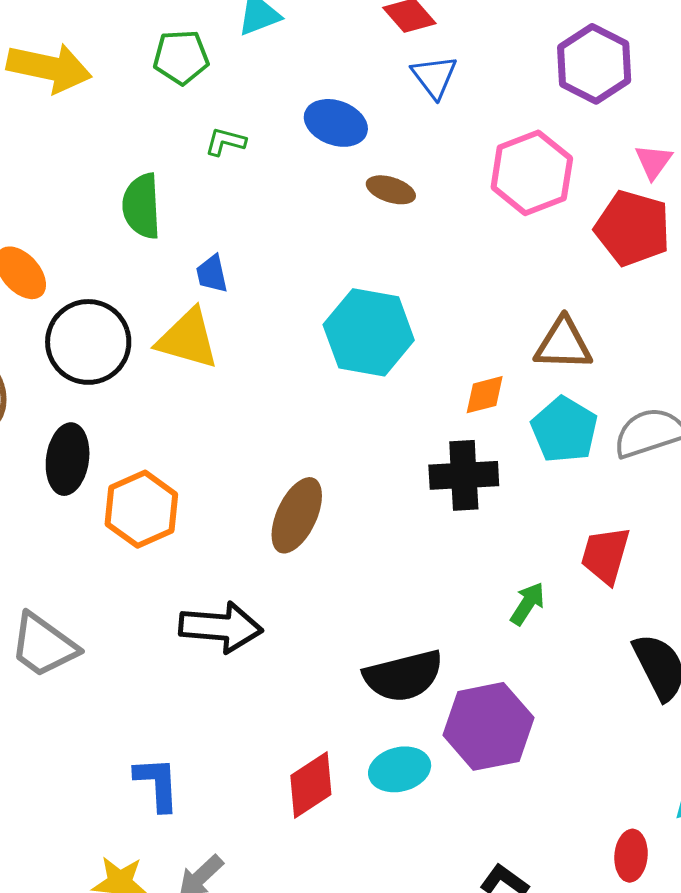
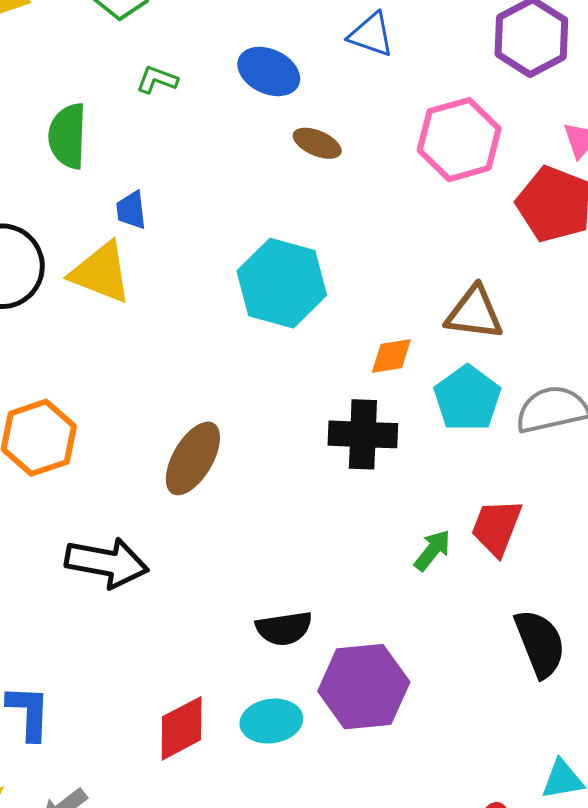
blue triangle: (434, 77) -> (371, 35), turned -39
green arrow: (527, 604) -> (432, 550), moved
black semicircle: (403, 676) -> (284, 628), size x0.7

